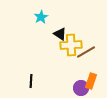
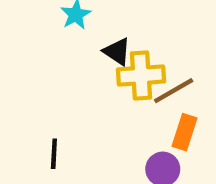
orange rectangle: (91, 81) -> (185, 132), moved

